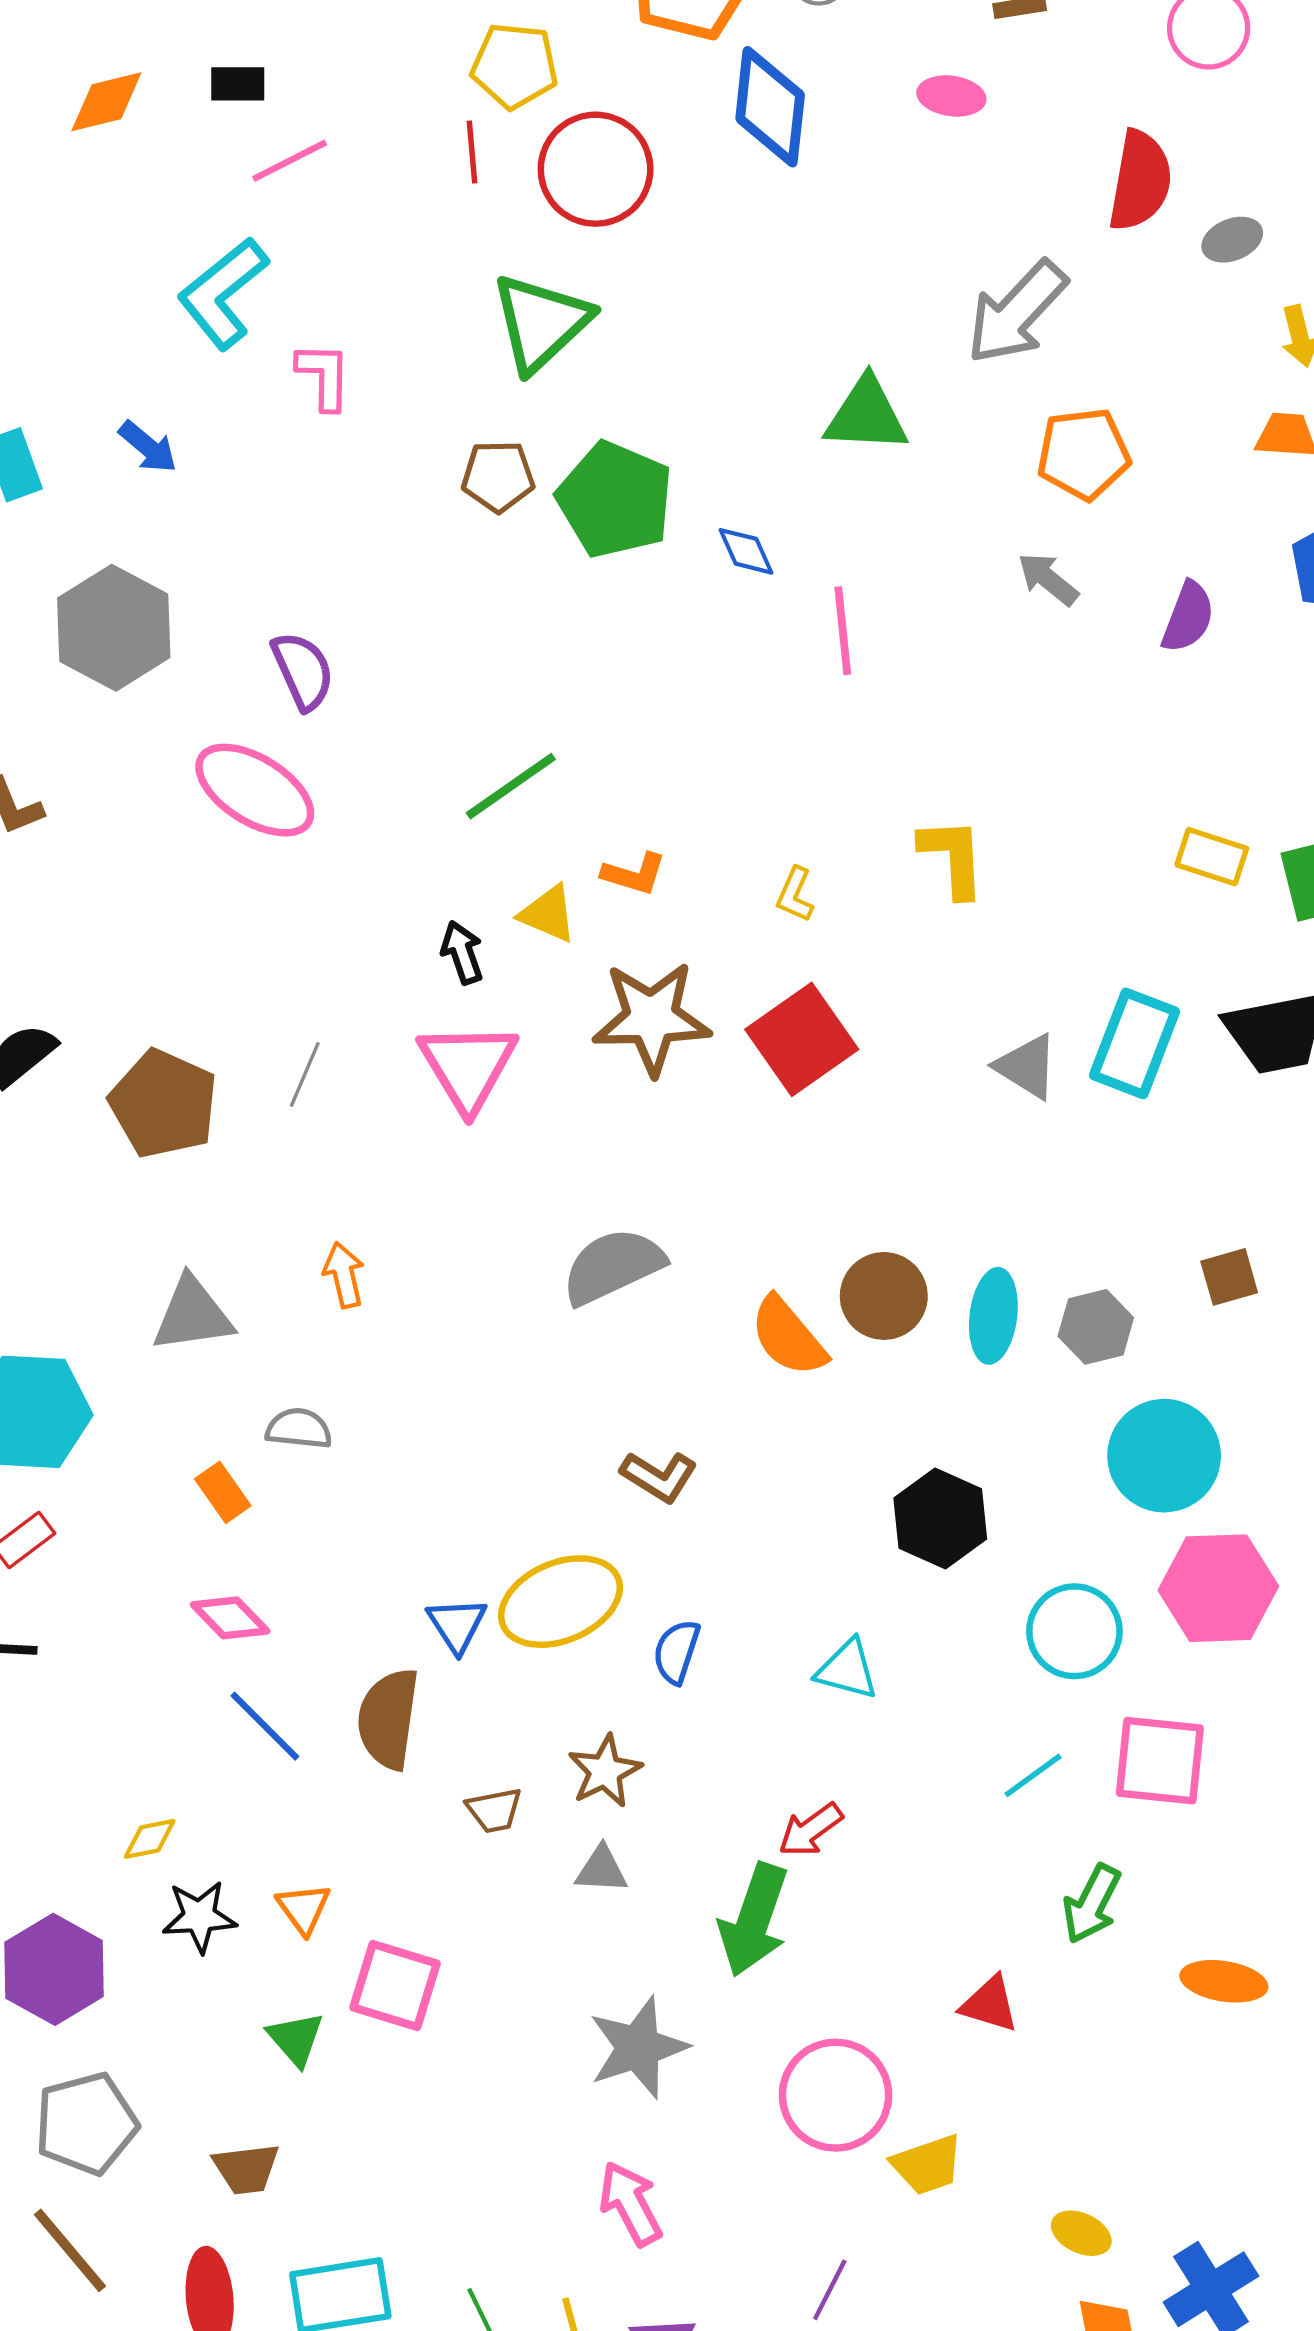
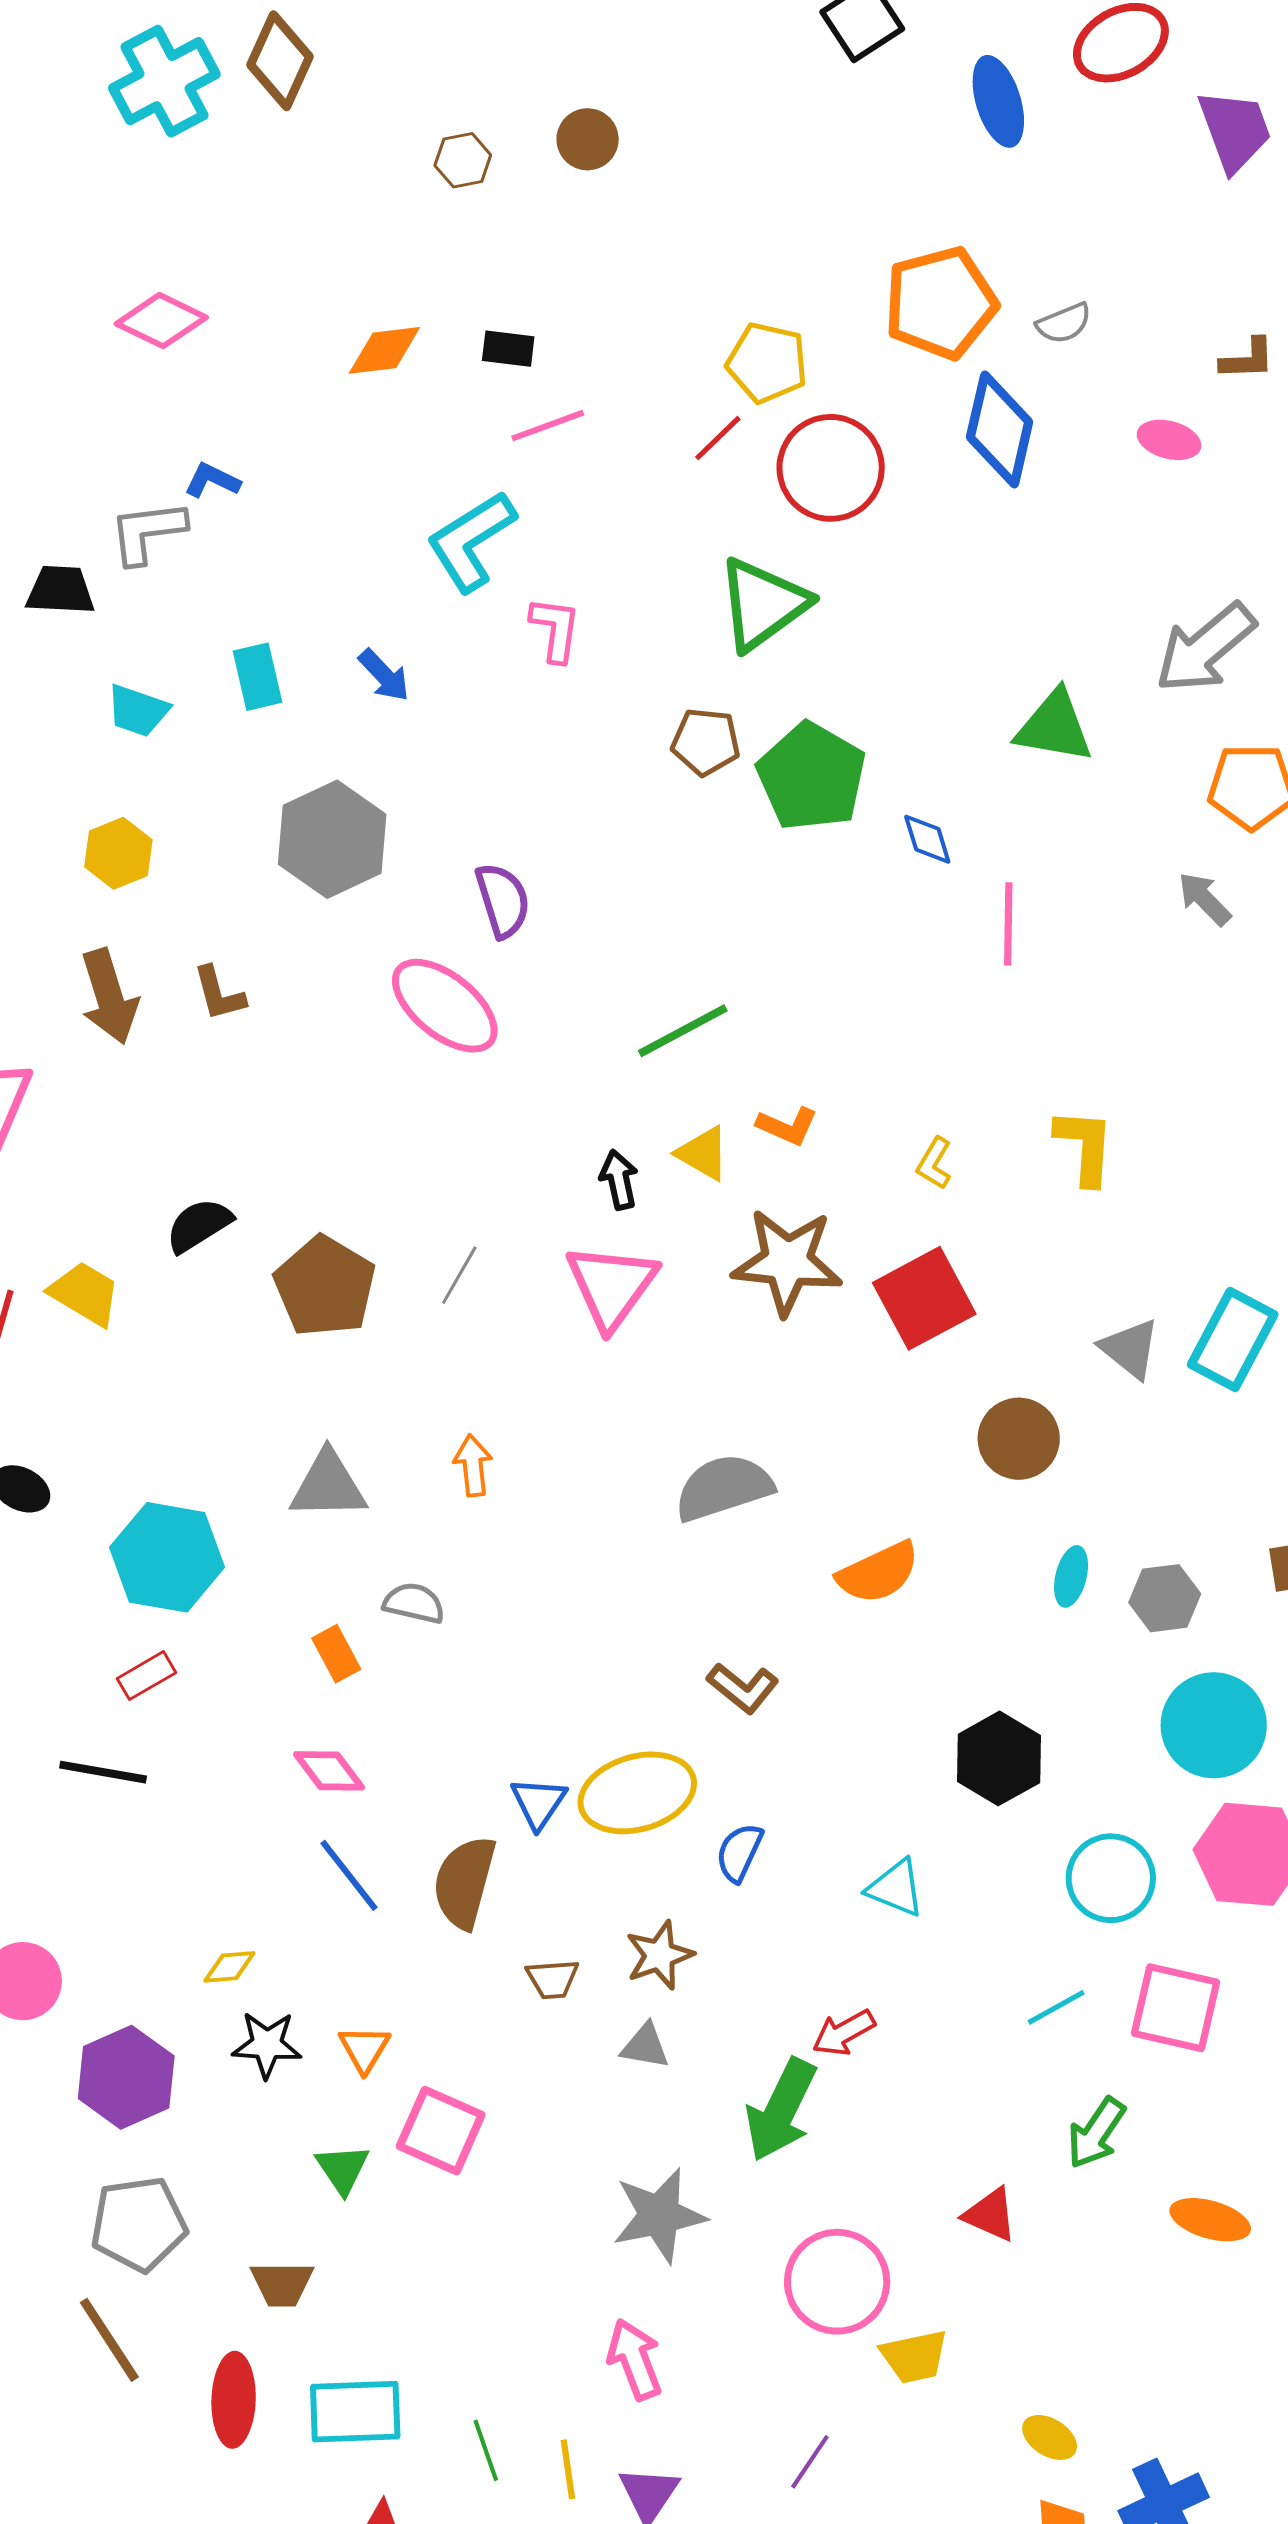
red line: (472, 152) -> (718, 438), turned 44
brown circle: (884, 1296) -> (1019, 1439), moved
cyan ellipse: (993, 1316) -> (1071, 1576), size x0.7
orange semicircle: (788, 1337) -> (878, 1573), turned -82

